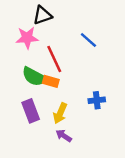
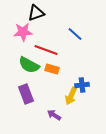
red line: (54, 59) -> (46, 50), turned -45
orange rectangle: (51, 81) -> (52, 69), moved
yellow arrow: (60, 113) -> (71, 96), moved

